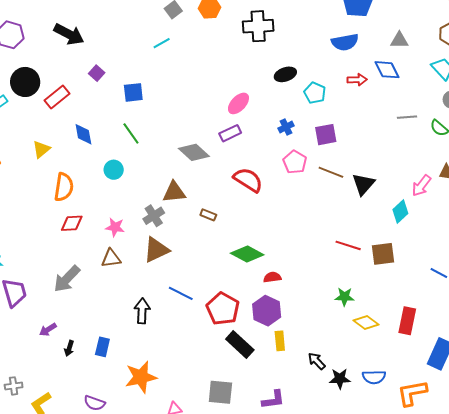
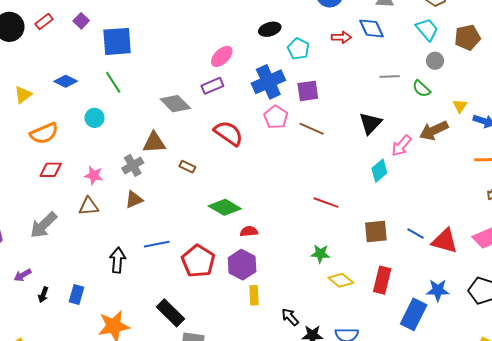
blue square: (133, 92) -> (117, 41), size x1.5
red rectangle: (57, 97) -> (44, 21), moved, size x0.7
blue cross: (286, 127) -> (268, 82), size x2.0
blue diamond: (83, 134) -> (66, 81), turned -55
black triangle: (363, 184) -> (370, 123), moved
orange semicircle: (64, 187) -> (44, 133), turned 56
brown triangle: (156, 250) -> (134, 200), size x0.7
brown square: (383, 254) -> (376, 232), moved
blue line: (181, 293) -> (157, 244), turned -40
black rectangle: (240, 344) -> (171, 313), moved

